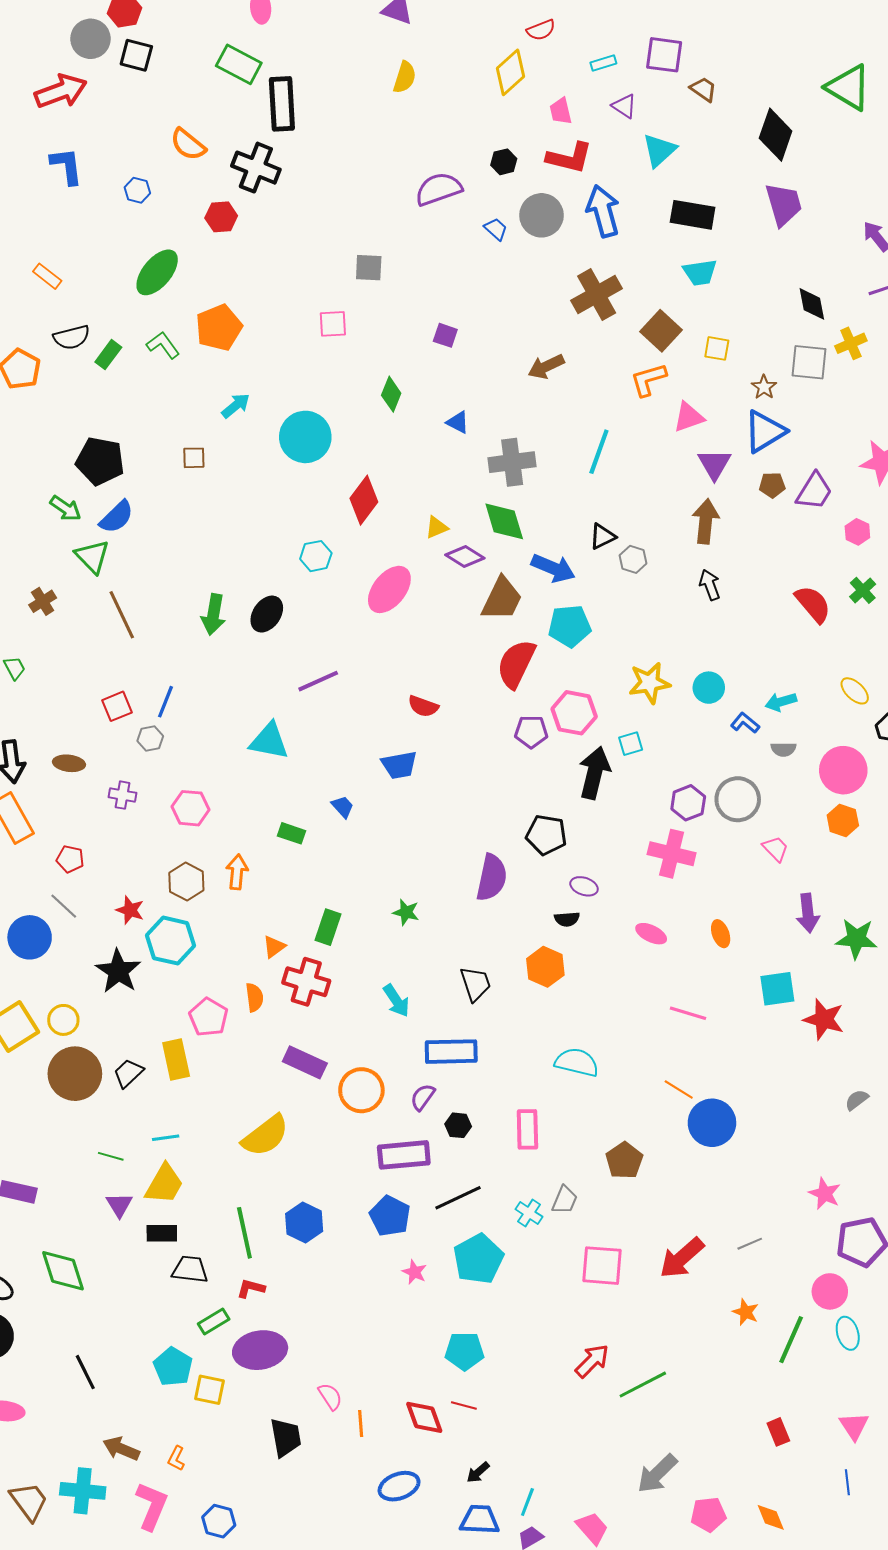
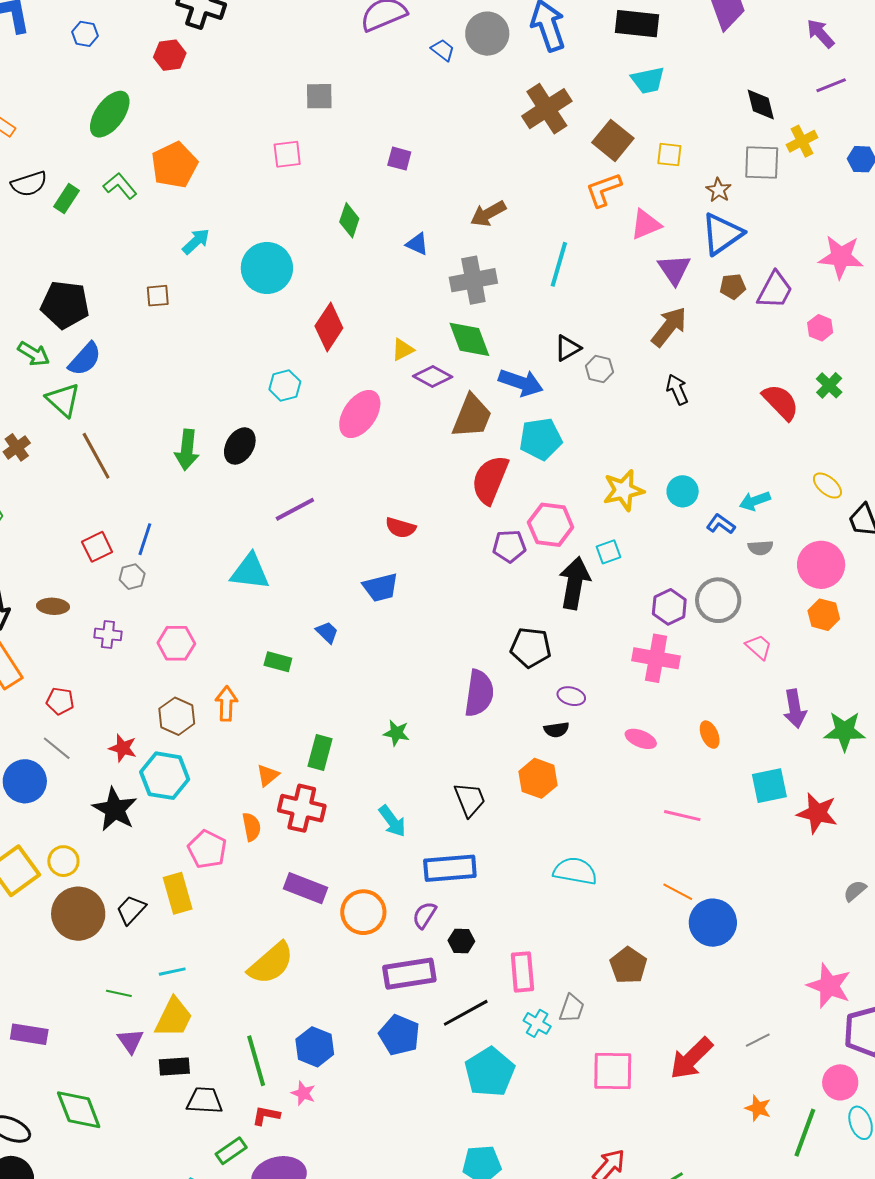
brown arrow: (546, 367) -> (488, 214), moved
brown arrow: (706, 521) -> (669, 327), turned 36
pink rectangle: (527, 1129) -> (522, 972), moved
pink star: (825, 1194) -> (829, 986), size x1.4
pink star: (414, 1272) -> (303, 1093), moved

